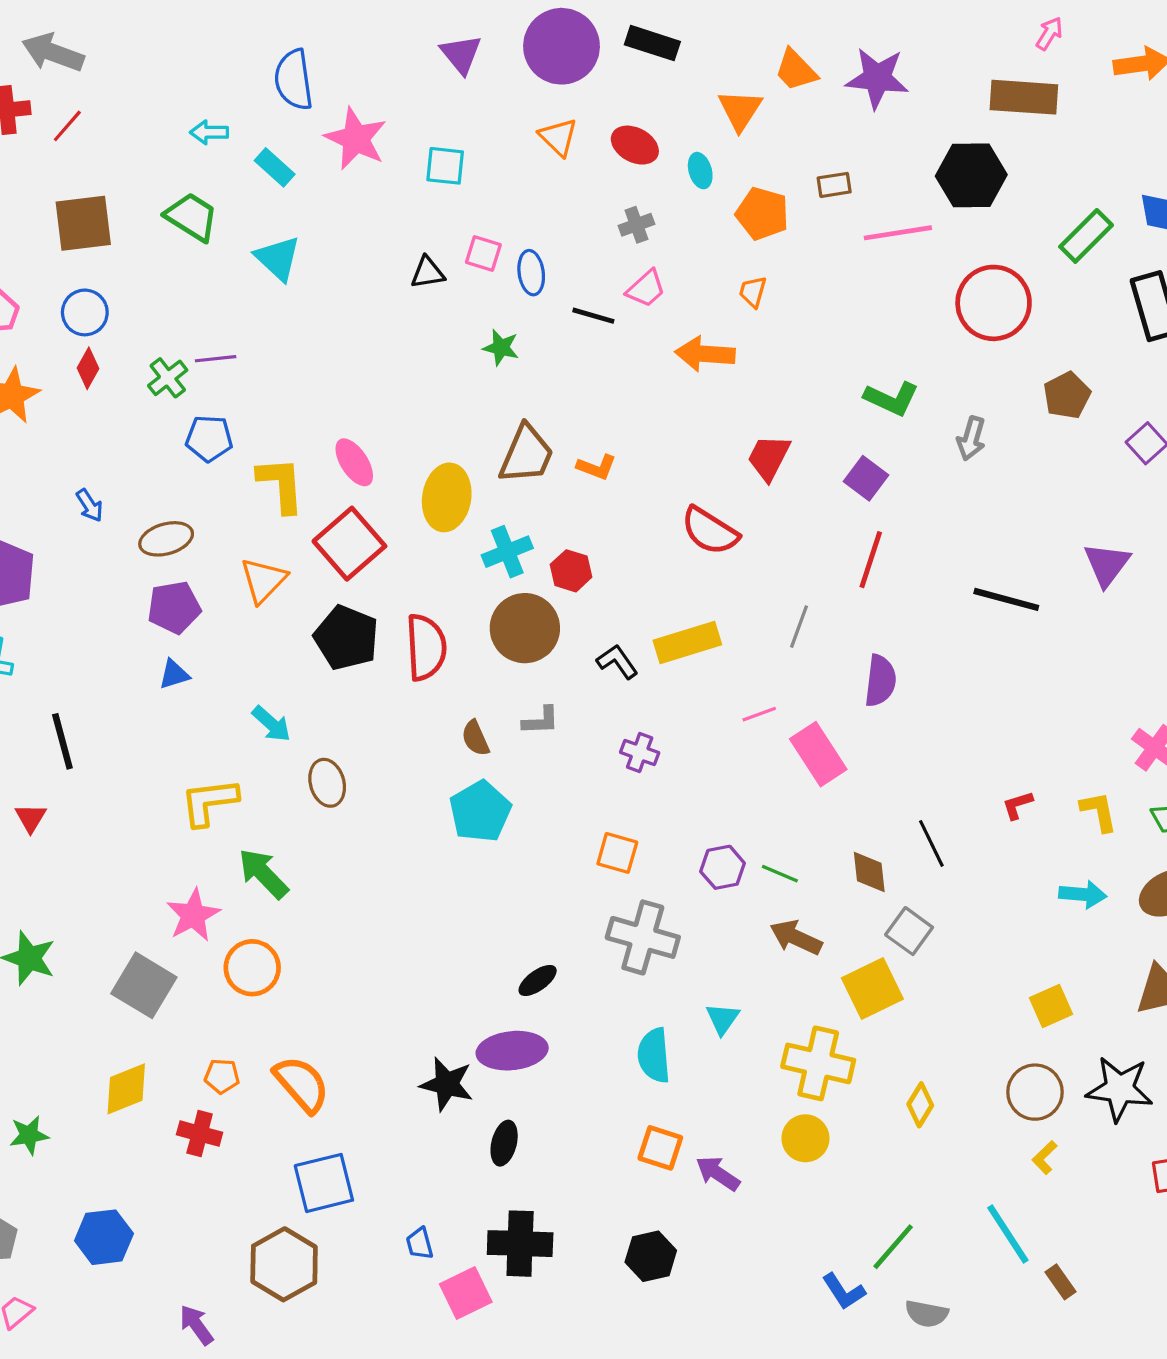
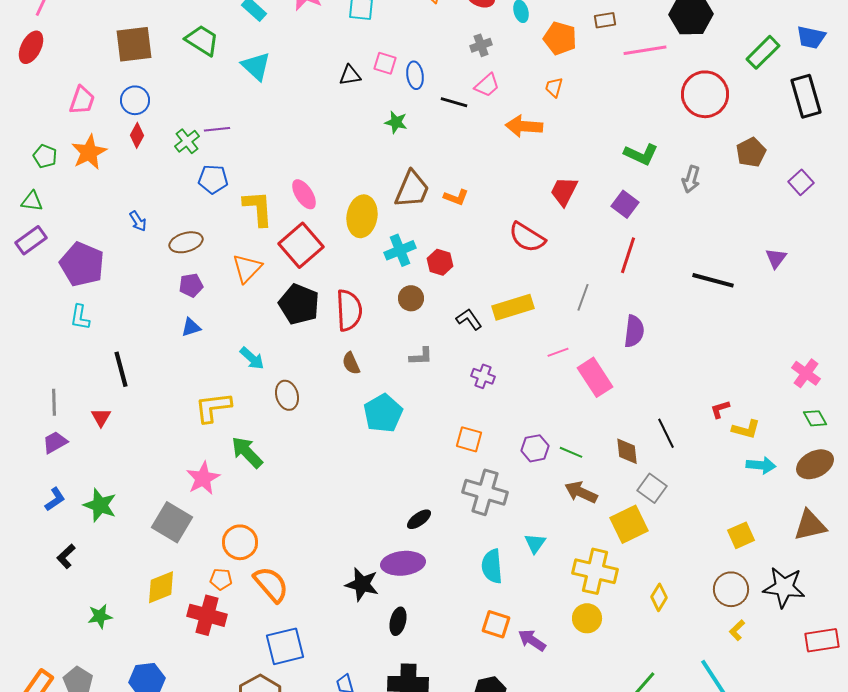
purple triangle: (1107, 564) -> (776, 258), size x0.7
purple pentagon: (174, 607) -> (191, 285), size x0.7
brown circle: (525, 628) -> (411, 298), size x0.6
brown semicircle: (475, 738) -> (351, 363), moved
yellow L-shape: (1099, 811) -> (746, 429), moved, turned 116
orange circle: (252, 968) -> (240, 542), moved
red cross: (200, 1134) -> (207, 615), size x1.4

